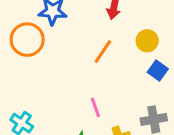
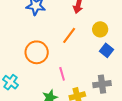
orange circle: (27, 40) -> (37, 52), moved

